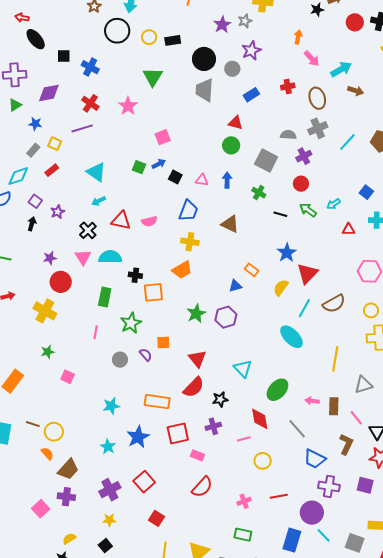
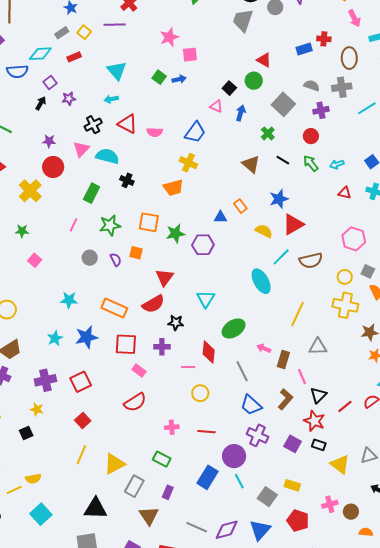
blue rectangle: (251, 95) -> (304, 49), moved
pink star: (128, 106) -> (169, 37), moved
black square: (175, 177) -> (229, 88), moved
brown triangle: (230, 224) -> (251, 164), moved
yellow semicircle: (281, 288) -> (264, 231), turned 66
orange square: (153, 292) -> (149, 222), moved

